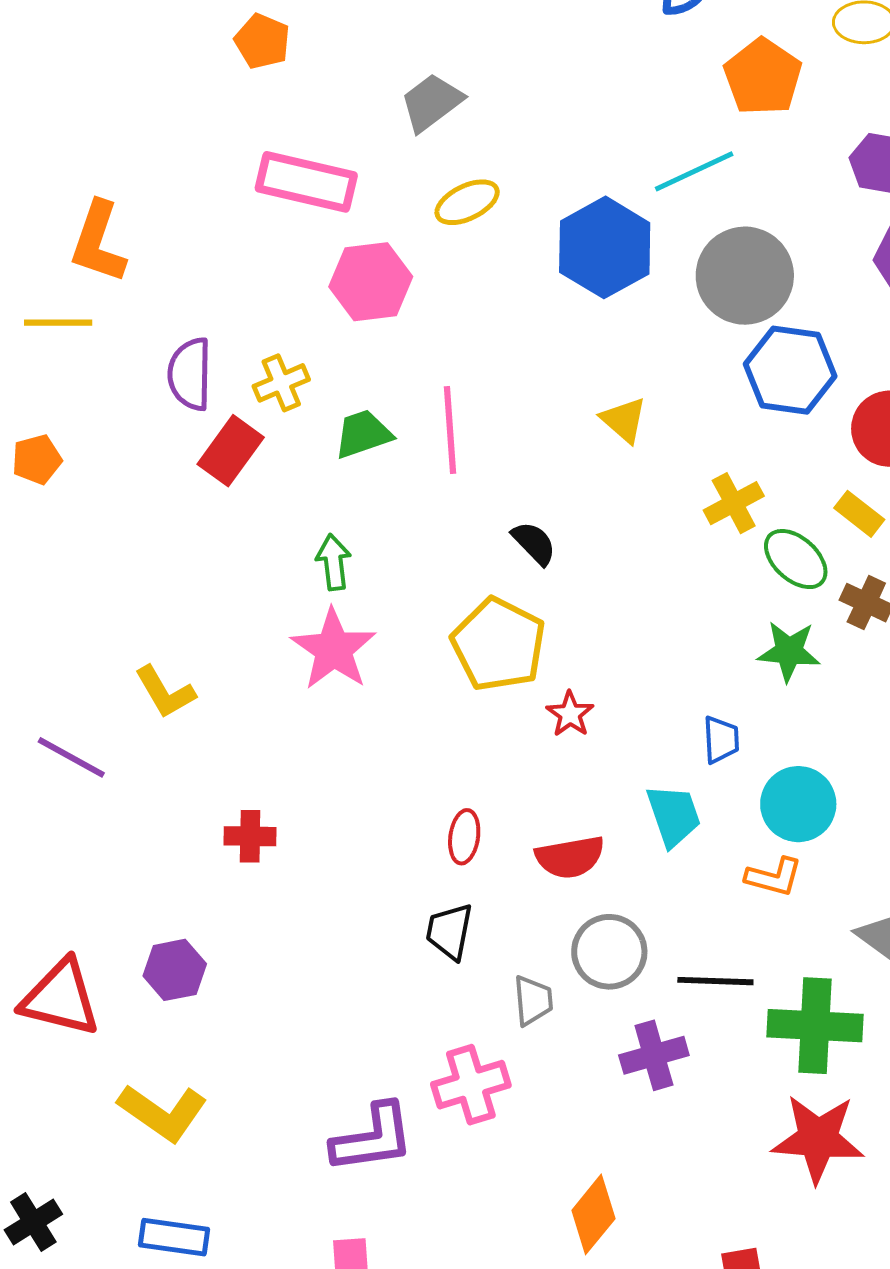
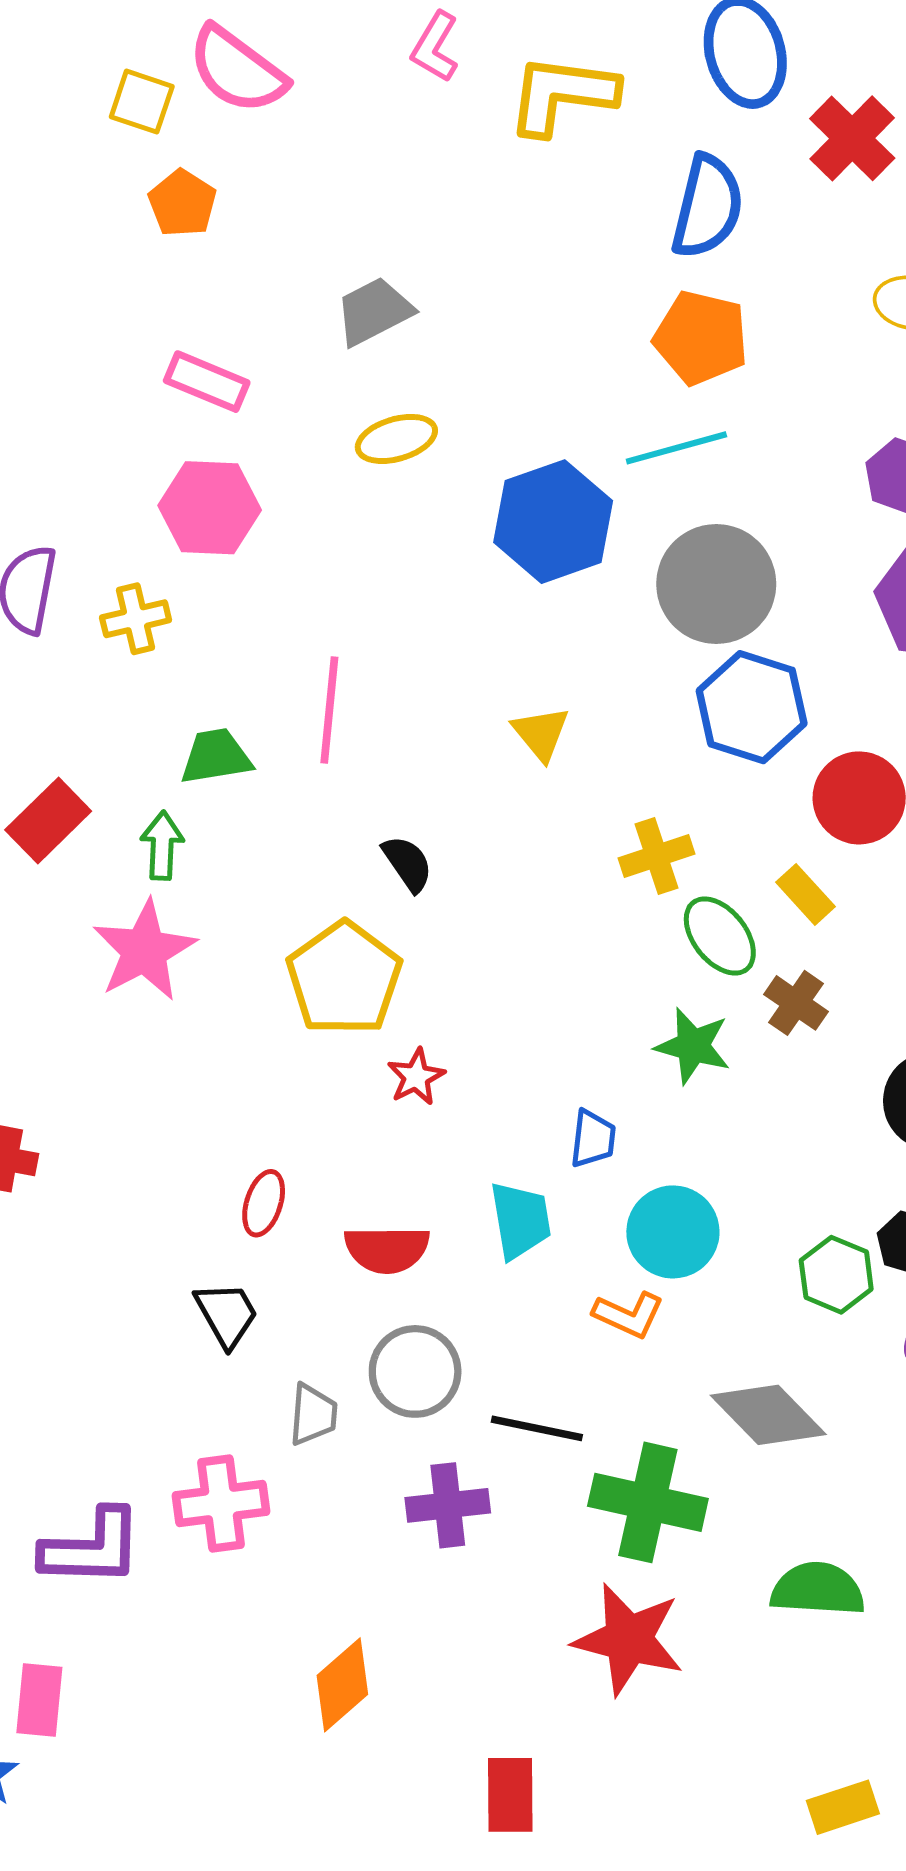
orange pentagon: (763, 77) -> (701, 338), moved, turned -30
pink rectangle: (306, 182) -> (207, 382), size x0.7
pink hexagon: (371, 282) -> (210, 508), moved
green trapezoid: (363, 434) -> (216, 757), moved
red rectangle: (231, 451) -> (48, 820), moved
black trapezoid: (449, 931) -> (227, 1314), turned 130

